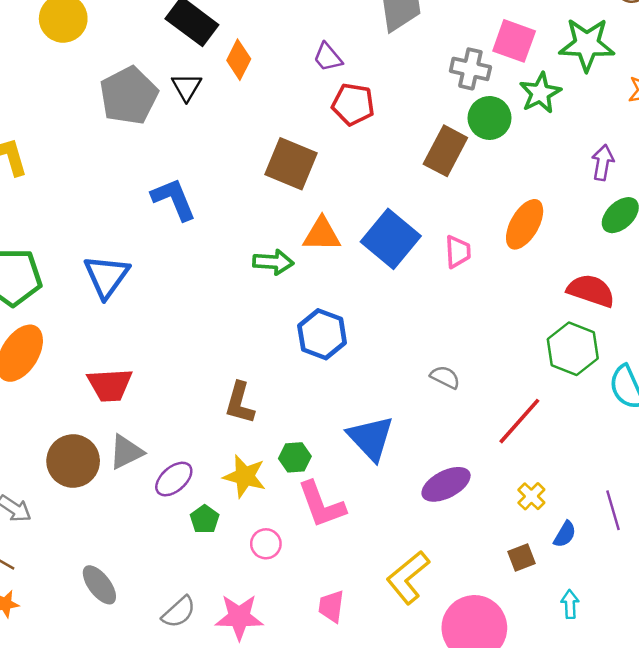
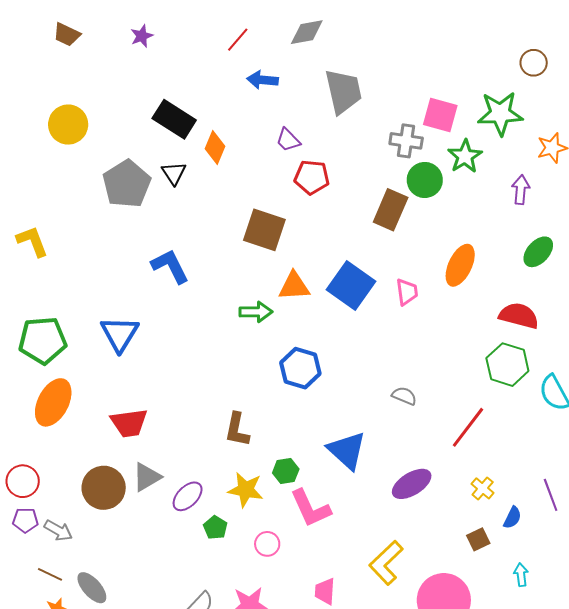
purple arrow: (603, 163) -> (521, 190), moved
gray ellipse: (99, 585) -> (92, 588), moved

